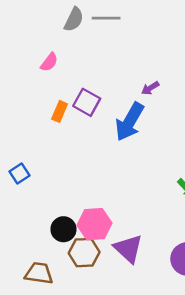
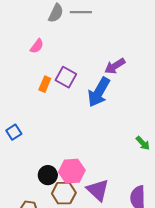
purple arrow: (150, 88) -> (115, 66), size x1.5

